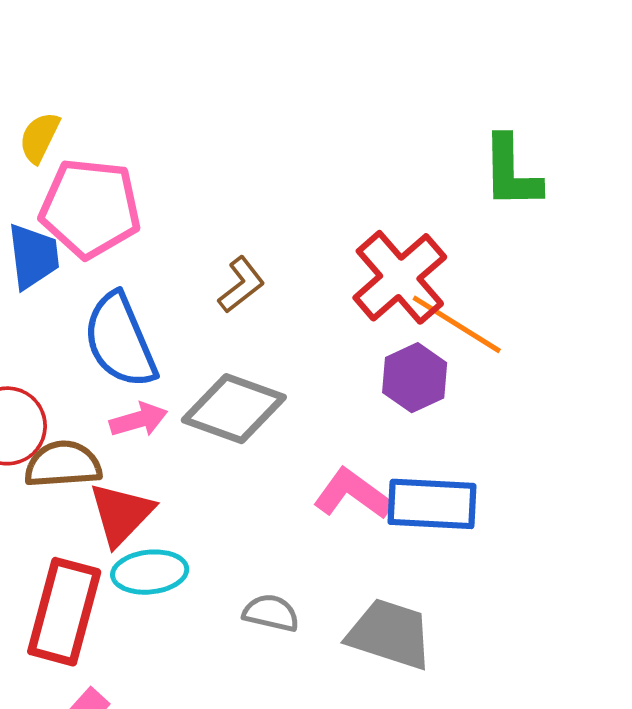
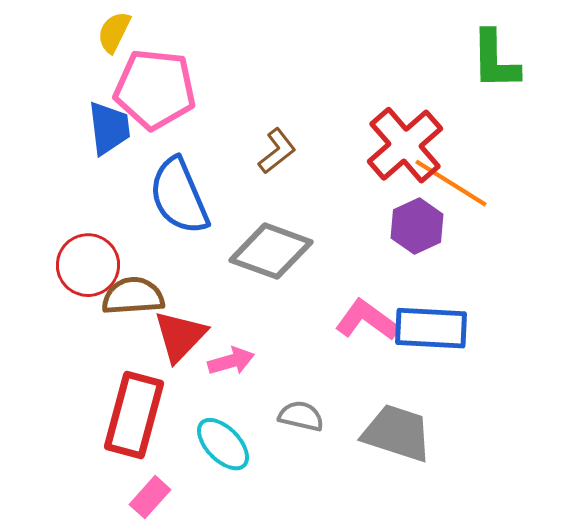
pink arrow: (139, 420) -> (231, 361), moved
cyan ellipse: (150, 572) -> (223, 444), moved, turned 52

